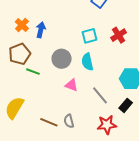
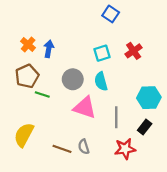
pink triangle: (71, 85) -> (85, 108), size x1.6
gray line: (100, 95) -> (116, 117), turned 42

